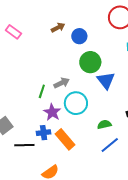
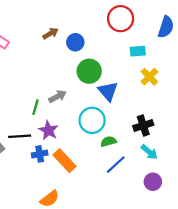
cyan circle: (76, 103) -> (92, 120), moved
black line: (24, 145) -> (20, 136), moved

